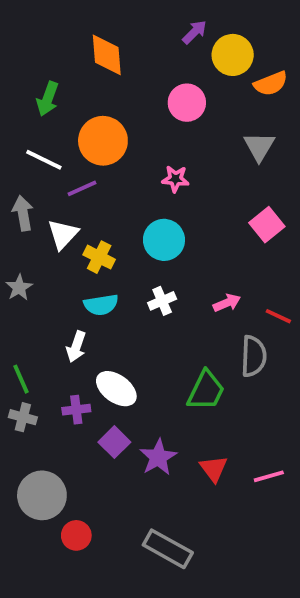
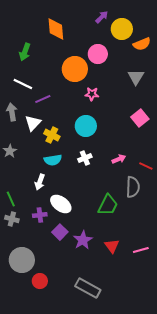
orange circle: (103, 141) -> (75, 69), moved

